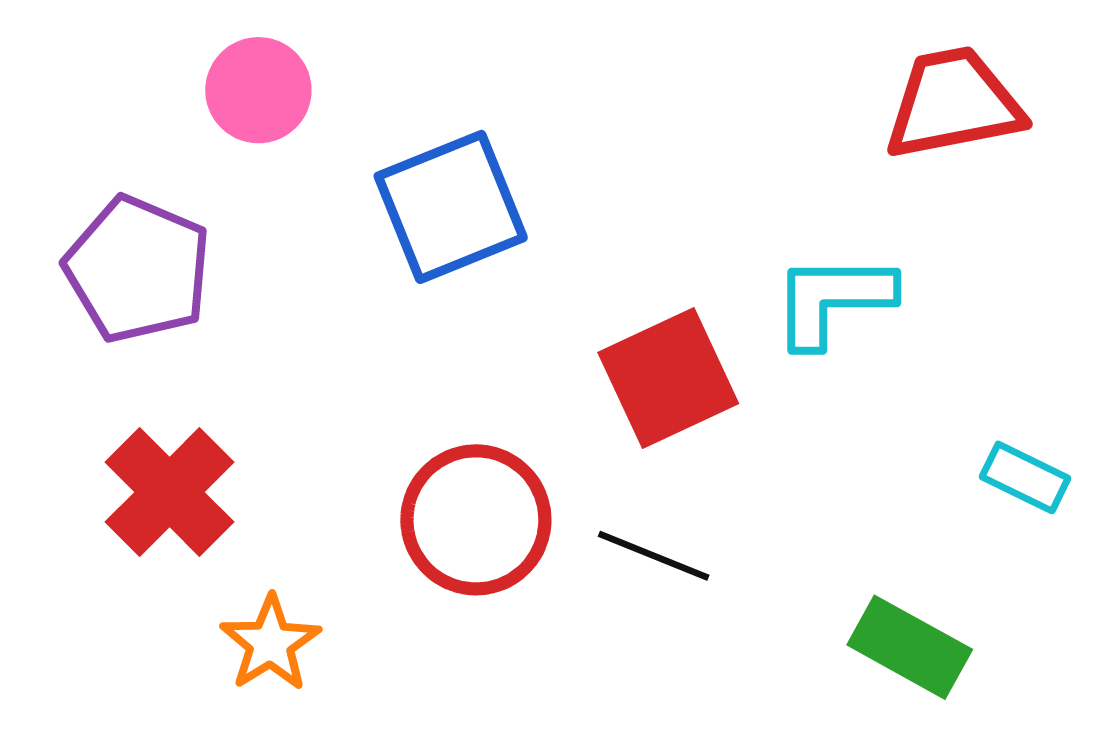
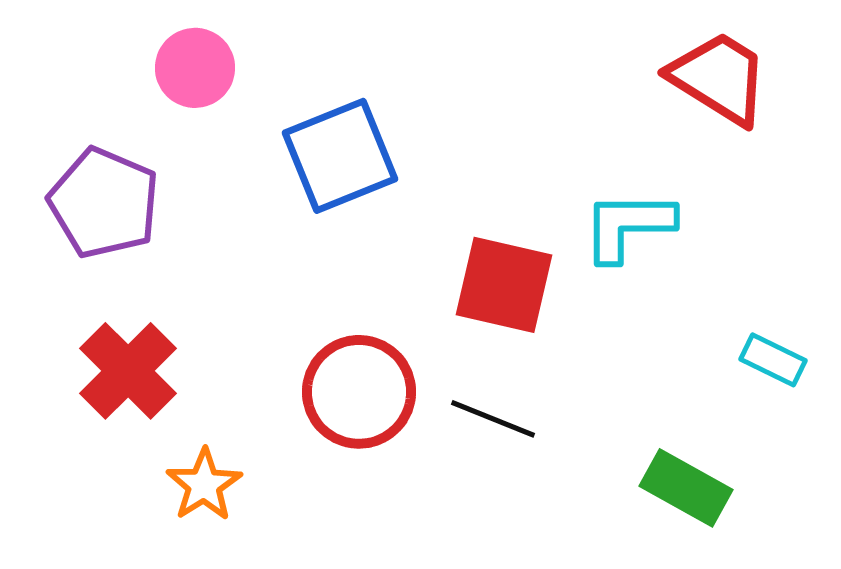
red trapezoid: (953, 103) -> (719, 78), turned 43
red square: (668, 378) -> (504, 285), turned 38

